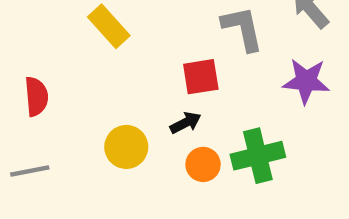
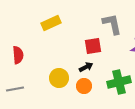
yellow rectangle: (109, 26) -> (51, 23), turned -72
orange circle: (203, 164) -> (84, 86), moved

